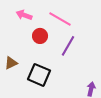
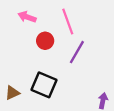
pink line: (60, 19) -> (68, 22), turned 40
brown triangle: (11, 63) -> (12, 93), moved

